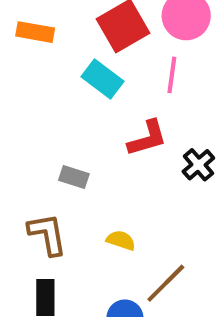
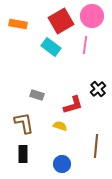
red L-shape: (147, 138) -> (73, 105), moved
brown line: (166, 283) -> (96, 146), moved, turned -40

